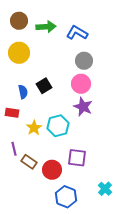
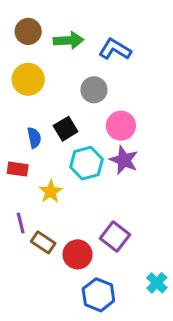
gray circle: (84, 61) -> (94, 90), moved
cyan hexagon: (58, 126) -> (86, 163), moved
purple square: (77, 158) -> (115, 236), turned 30

